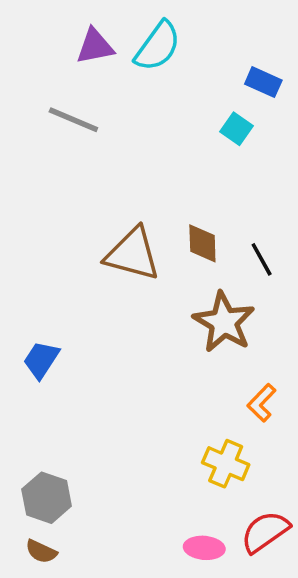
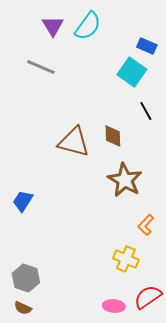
purple triangle: (95, 46) -> (53, 26), turned -50
cyan square: (236, 129) -> (132, 72), size x1.6
black line: (262, 259) -> (146, 111), moved

